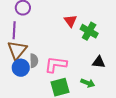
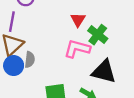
black triangle: (99, 62) -> (104, 72), size x1.6
pink L-shape: (56, 64) -> (77, 49), moved

